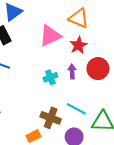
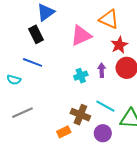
red star: (78, 45) -> (119, 45), moved

